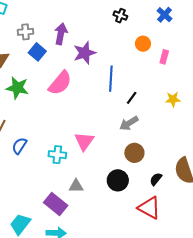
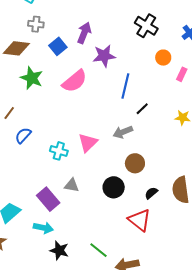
black cross: (120, 16) -> (146, 26), size x1.6
gray cross: (25, 32) -> (36, 24), moved
gray arrow: (129, 123) -> (123, 132), moved

